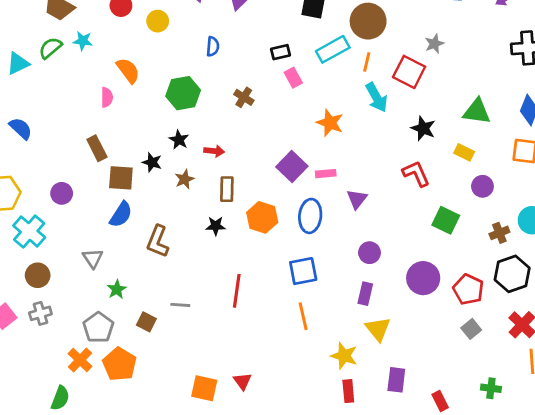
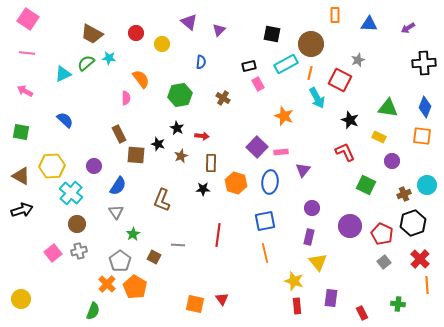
blue semicircle: (121, 215) -> (118, 186), moved

